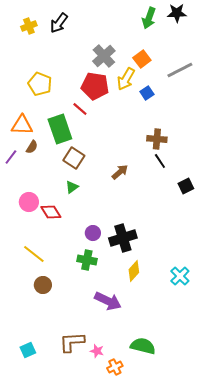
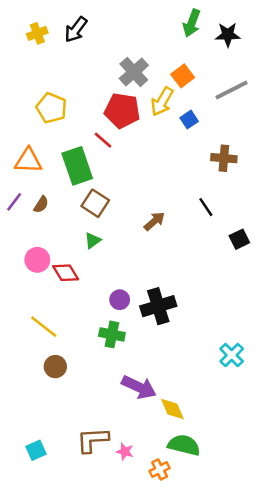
black star: (177, 13) -> (228, 35), moved
brown cross: (157, 139) -> (224, 158), moved
brown semicircle: (32, 147) -> (41, 204), moved
yellow diamond: (134, 271) -> (172, 409), moved, turned -65
orange cross: (115, 367) -> (160, 470), moved

